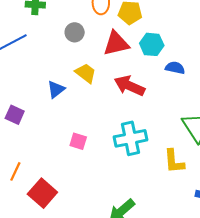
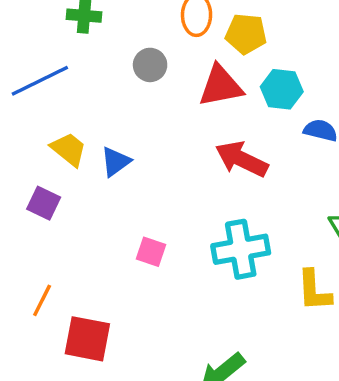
yellow trapezoid: (86, 73) -> (69, 149), moved
red square: (42, 193) -> (87, 339), turned -32

